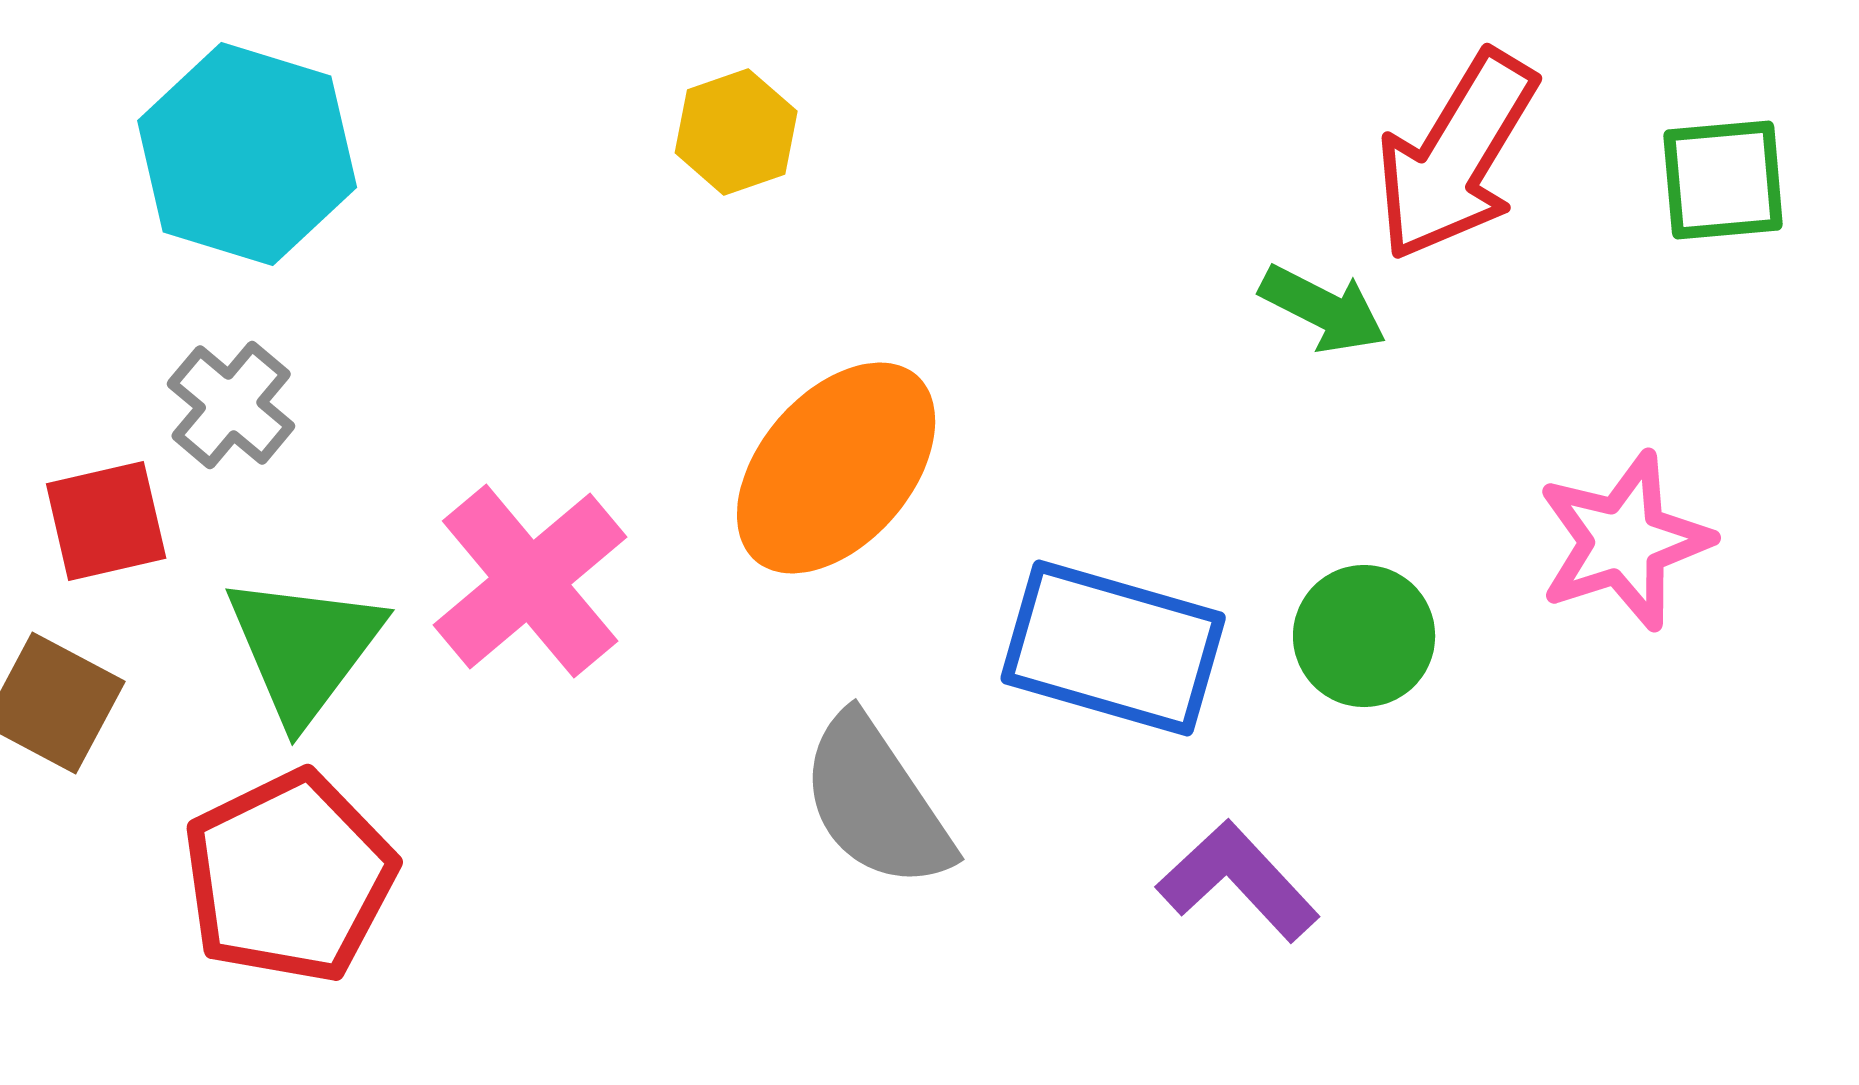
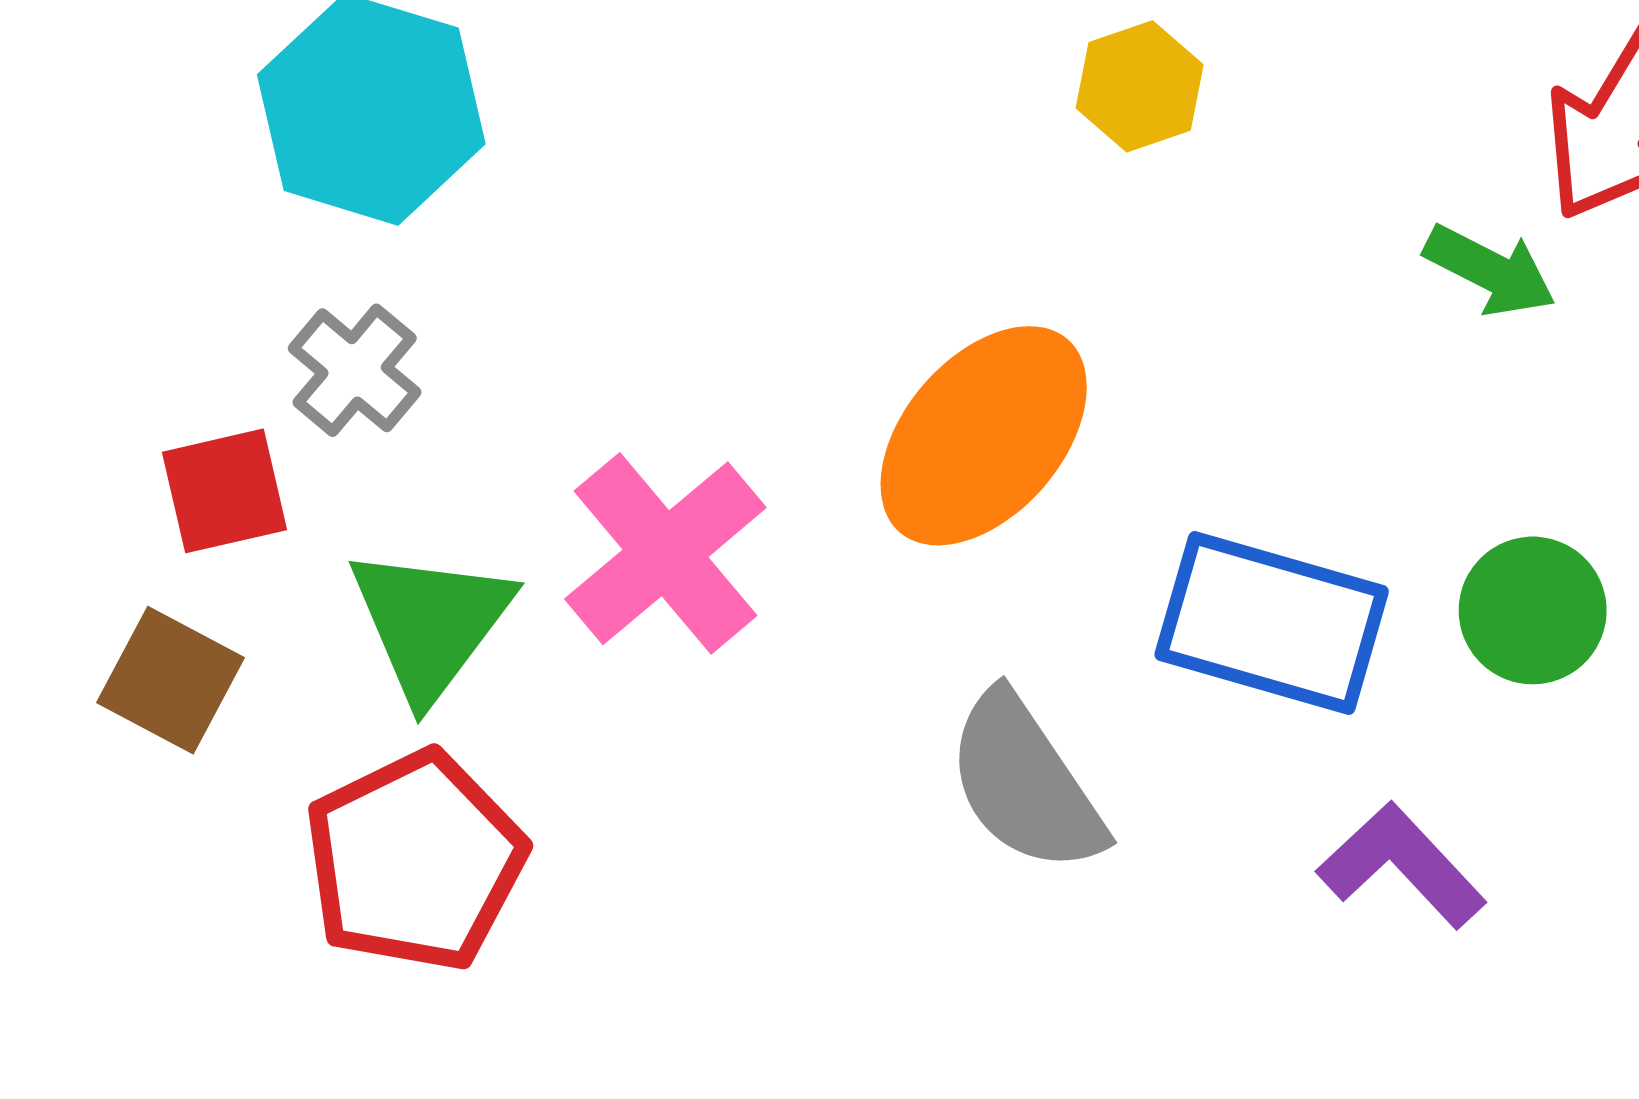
yellow hexagon: (736, 132) -> (1140, 86), moved

